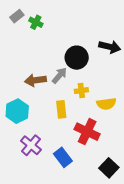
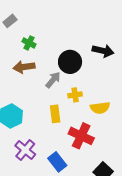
green cross: (36, 22) -> (29, 43), moved
brown arrow: (35, 80) -> (24, 67), moved

